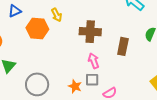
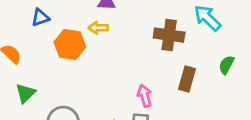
yellow arrow: (57, 15) -> (98, 28), turned 112
brown cross: (90, 32) -> (169, 35), moved

